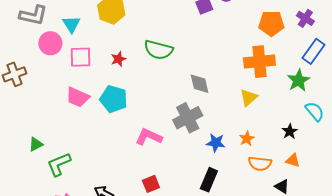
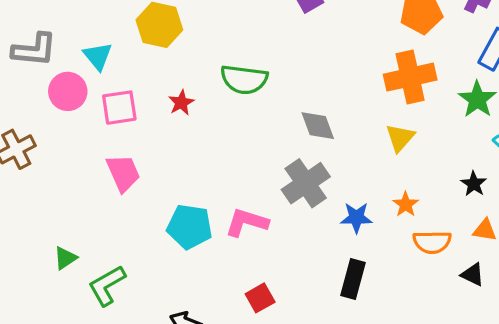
pink trapezoid: (78, 97) -> (123, 173), turned -130
cyan pentagon: (114, 99) -> (190, 227), moved

